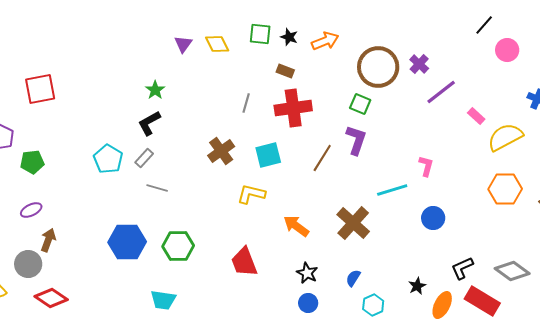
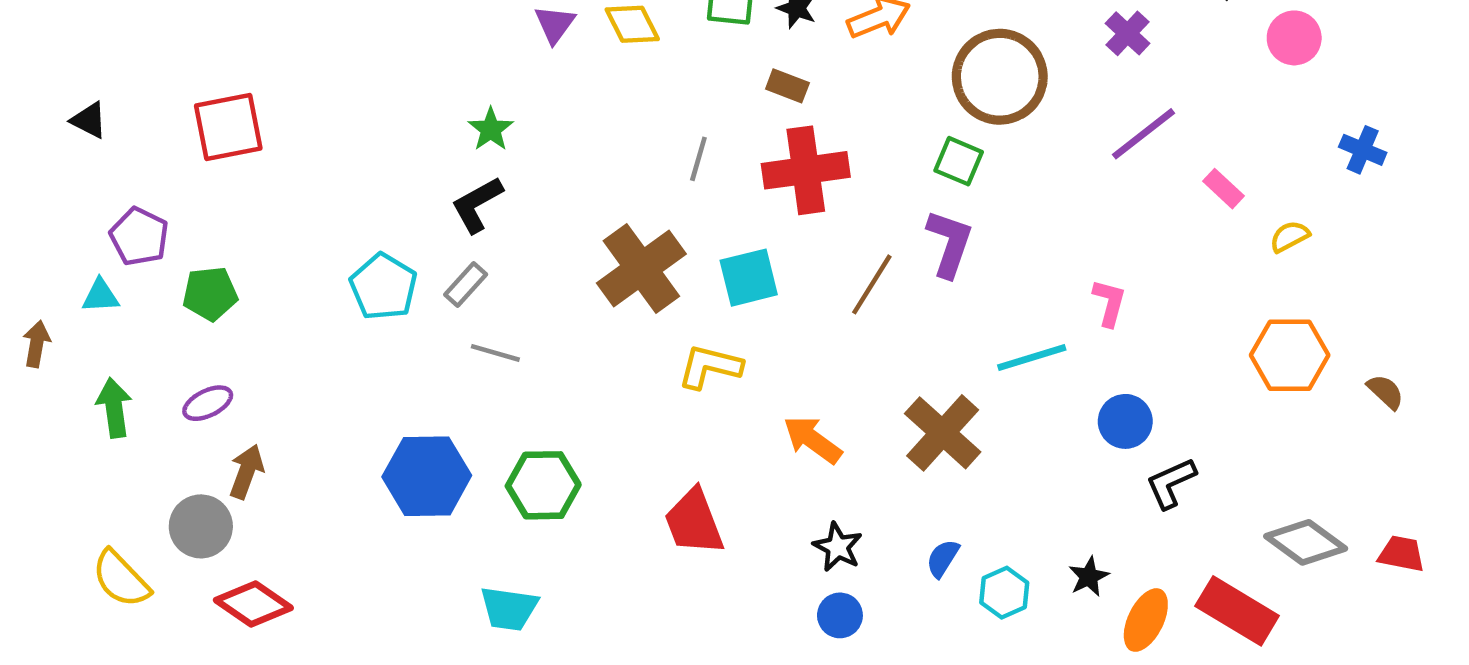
purple cross: (419, 64) -> (1128, 33), moved
yellow semicircle: (505, 137) -> (1290, 237), size x0.5
brown cross: (221, 151) -> (641, 268), size x1.4
black L-shape: (462, 268) -> (1171, 483), moved
cyan hexagon: (373, 305) -> (1004, 593), moved

